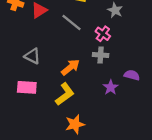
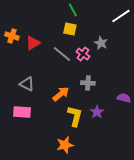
pink cross: (103, 34) -> (83, 54), moved
purple semicircle: (132, 75) -> (124, 98), moved
yellow L-shape: (65, 94) -> (75, 116), moved, turned -40

